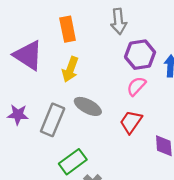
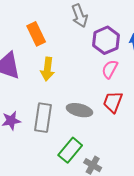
gray ellipse: (88, 106) -> (79, 110), moved

